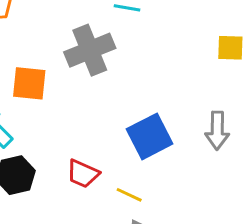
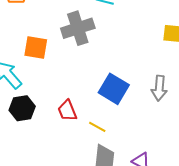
blue square: (150, 136) -> (114, 89), turned -36
red trapezoid: (83, 174) -> (67, 111), turned 40

